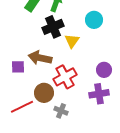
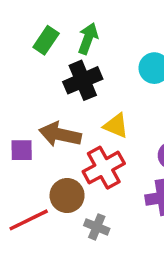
yellow triangle: (72, 41) -> (116, 126), moved, turned -42

